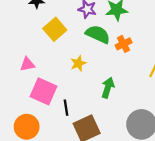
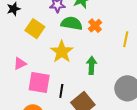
yellow star: (78, 63) -> (62, 52), size x1.6
black line: (66, 108) -> (61, 91), turned 32

